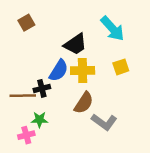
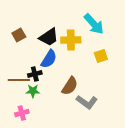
brown square: (26, 23) -> (19, 35), moved
black trapezoid: (75, 44) -> (49, 37), moved
yellow cross: (83, 71) -> (71, 40), moved
green star: (39, 120) -> (33, 91), moved

